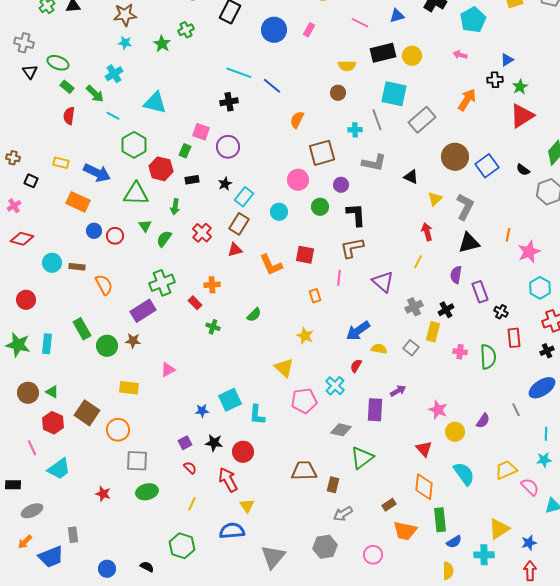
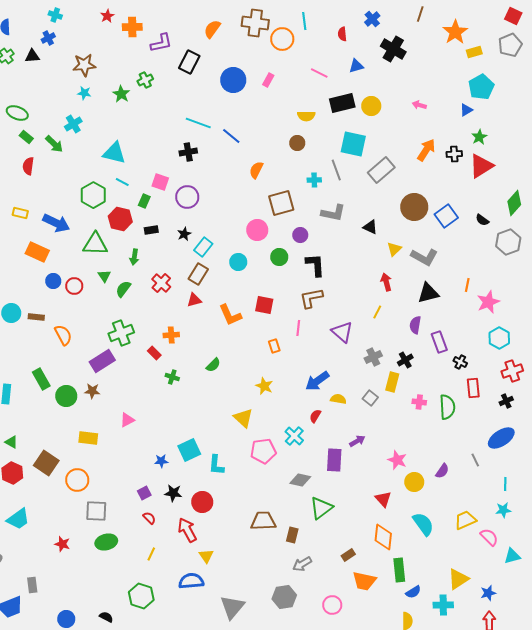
cyan pentagon: (473, 20) -> (481, 87), moved
black cross: (495, 80) -> (454, 154), moved
cyan line: (113, 116) -> (122, 182), moved
gray L-shape: (465, 207) -> (424, 257), turned 92

